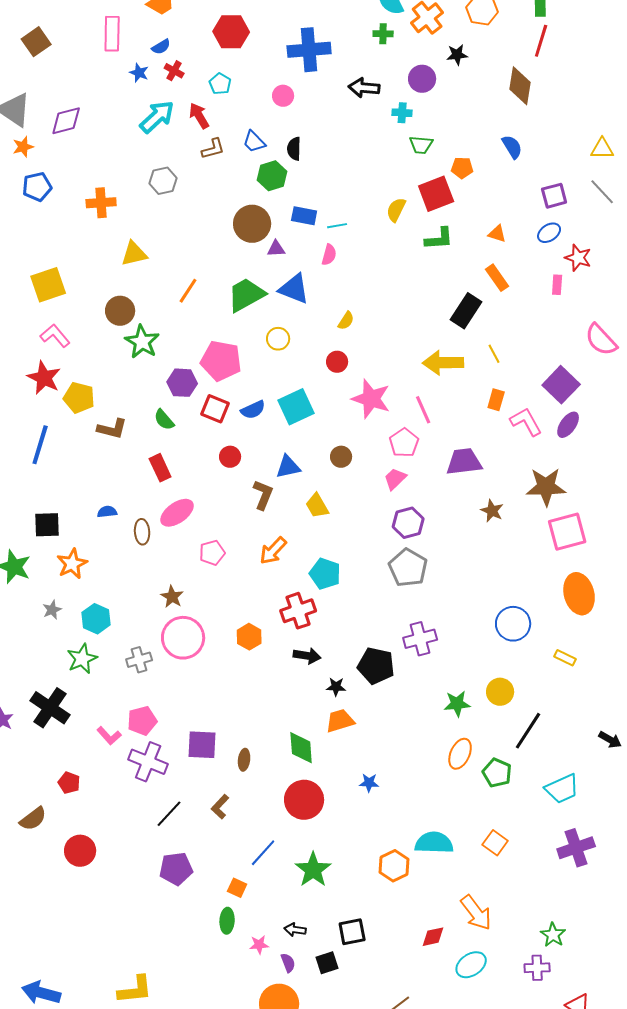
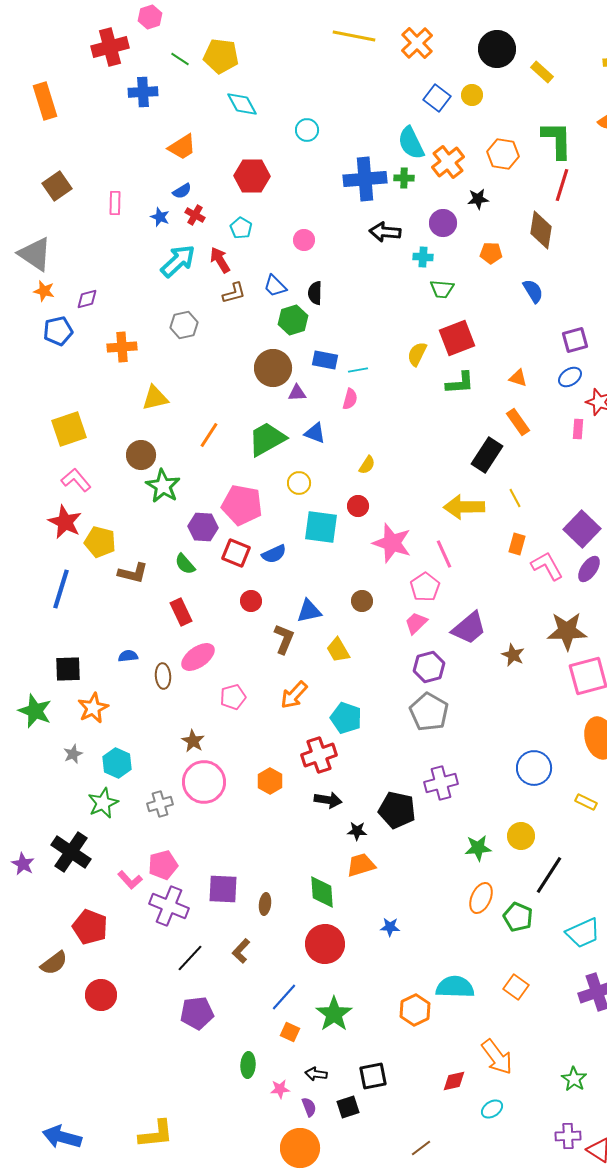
pink rectangle: (112, 34) -> (115, 203), moved, size x0.7
blue cross: (309, 50) -> (365, 179), moved
purple diamond: (66, 121) -> (87, 299), moved, size x0.7
orange star: (23, 147) -> (44, 291), turned 30
orange pentagon: (462, 168) -> (491, 253), moved
blue triangle: (294, 289) -> (315, 433), size x0.7
cyan square: (296, 407) -> (321, 527), moved, turned 33
purple trapezoid: (464, 462) -> (469, 628), moved, turned 147
red pentagon: (69, 783) -> (90, 927), size x1.6
orange square: (237, 888) -> (290, 1032), moved
cyan ellipse: (471, 965) -> (492, 1109), size x0.7
purple cross: (537, 968) -> (568, 1136), moved

